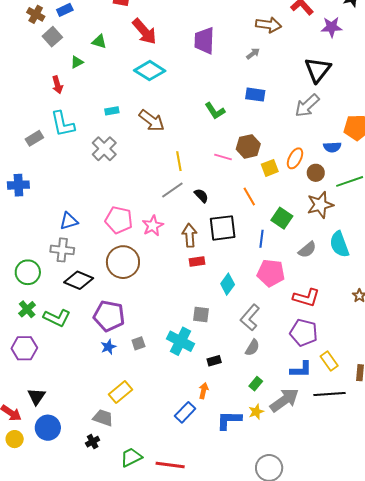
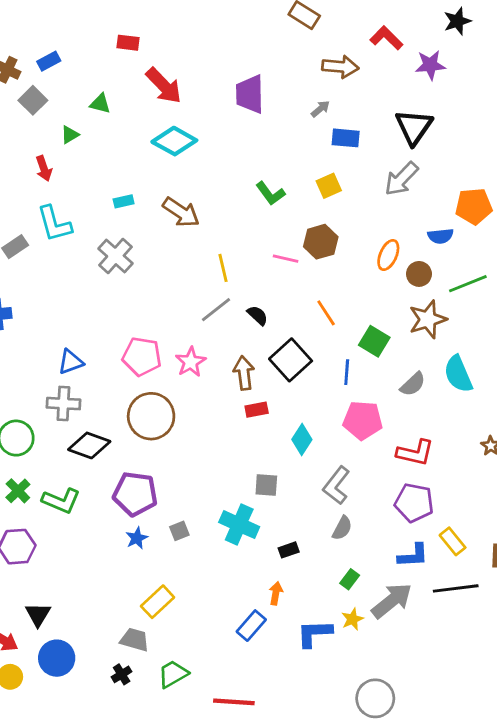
blue rectangle: (255, 95) -> (346, 138), moved
yellow square: (270, 168) -> (329, 186), moved
black square: (223, 228) -> (291, 360), turned -32
green trapezoid: (131, 457) -> (173, 674), moved

